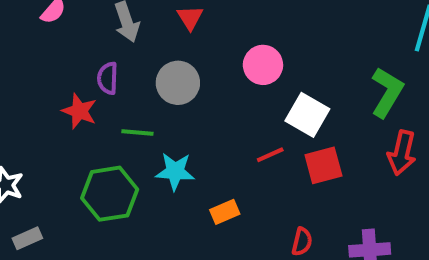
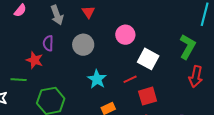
green line: (137, 132) -> (19, 80), moved
red square: (323, 165) -> (148, 96), moved
cyan star: (175, 171) -> (97, 79), moved, turned 30

